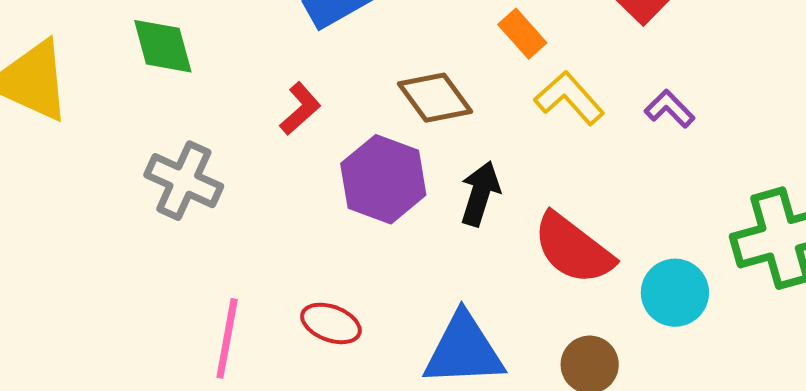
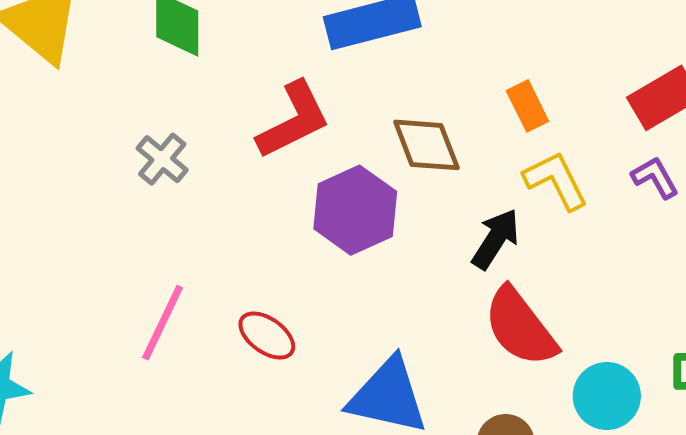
red L-shape: (300, 109) -> (294, 120), size x1.6
purple L-shape: (670, 109) -> (655, 177), moved
gray cross: (184, 181) -> (162, 159), size x0.7
black arrow: (480, 194) -> (496, 239), moved

